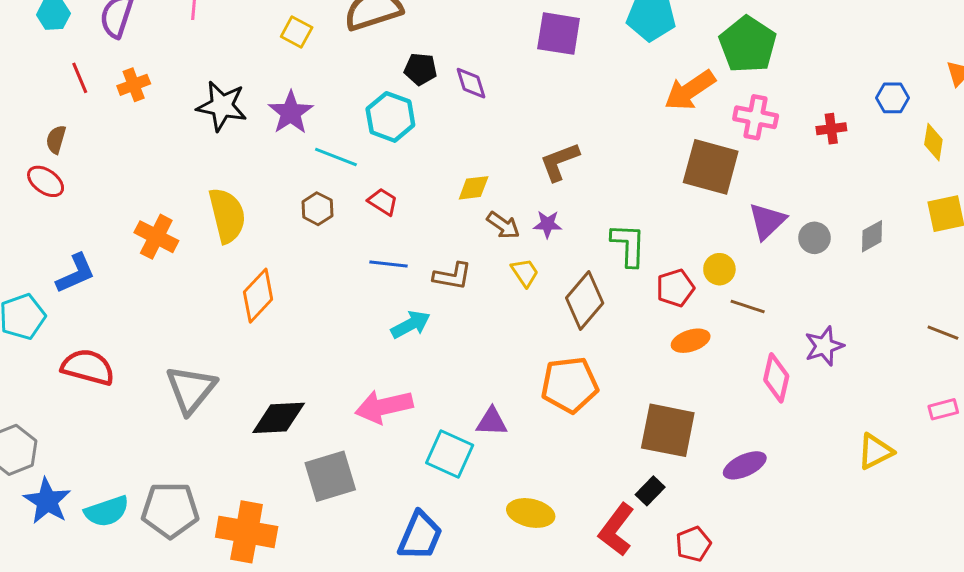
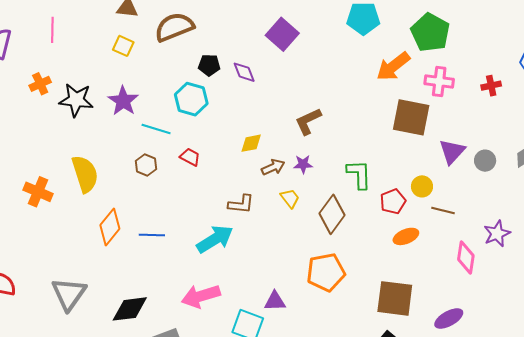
purple square: (559, 34) -> (282, 34), moved, turned 36
orange cross: (134, 85) -> (40, 84), moved
brown arrow: (503, 225) -> (273, 167), turned -55
blue line: (388, 264) -> (152, 235), moved
cyan arrow: (411, 325) -> (215, 239), size x1.4

